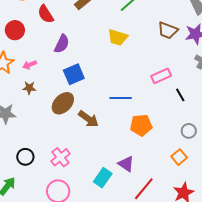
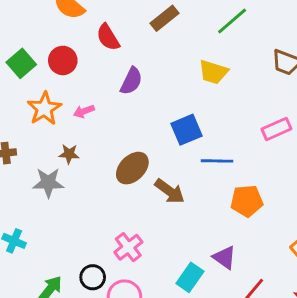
blue square: (74, 74) -> (187, 130), moved
brown star: (29, 88) -> (69, 154), moved
black circle: (25, 157) -> (93, 277), moved

